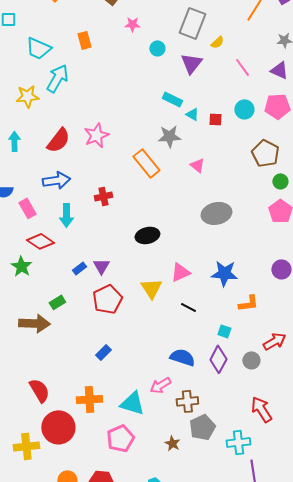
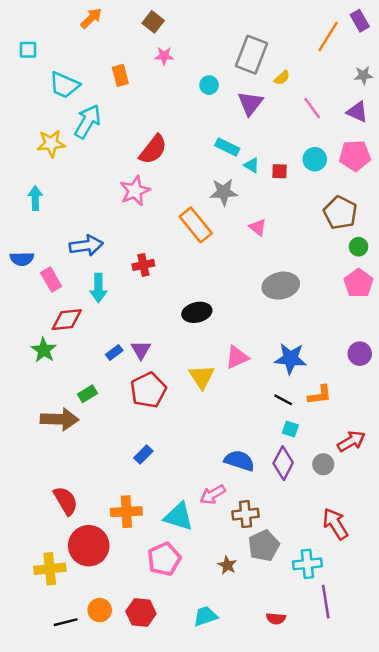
pink star: (132, 24) -> (164, 56), moved
red semicircle: (58, 140) -> (153, 149), moved
red diamond: (40, 241) -> (67, 320), turned -40
black line: (188, 307) -> (283, 400), moved

